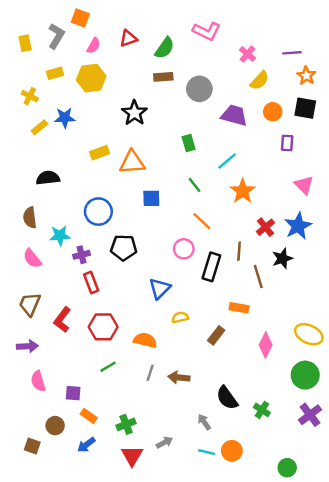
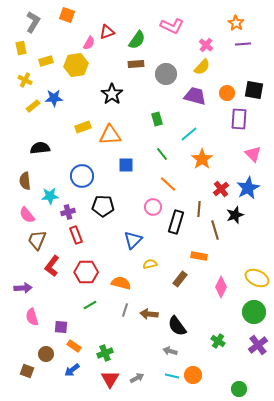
gray L-shape: (56, 36) -> (33, 22), moved
yellow rectangle: (25, 43) -> (21, 48), moved
pink semicircle: (94, 46) -> (89, 43), moved
orange star: (306, 76) -> (236, 23), moved
yellow semicircle: (259, 80) -> (202, 67), moved
purple rectangle: (287, 143) -> (239, 119), size x1.5
brown trapezoid: (30, 304) -> (37, 240), moved
black semicircle: (227, 398) -> (177, 326), moved
gray arrow: (204, 422) -> (170, 351), turned -40
gray arrow: (164, 442) -> (137, 378), moved

